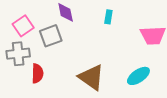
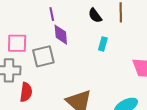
pink square: (23, 26) -> (17, 43), turned 30

